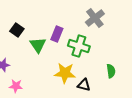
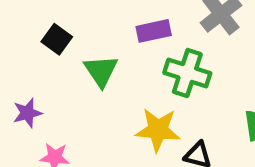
purple rectangle: (57, 34) -> (154, 31), moved, turned 56

